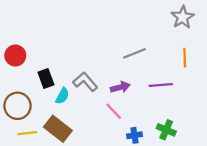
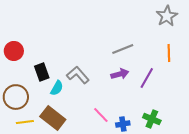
purple line: (161, 85) -> (147, 78), turned -55
purple arrow: (120, 87) -> (120, 74), moved
pink line: (114, 111) -> (101, 115), moved

